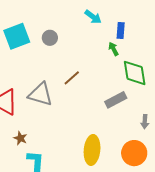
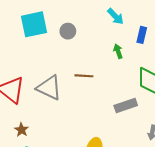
green arrow: (113, 49) -> (118, 51), moved
brown line: (72, 78) -> (84, 76), turned 36

